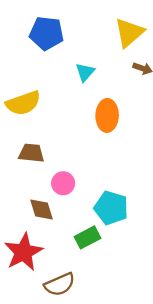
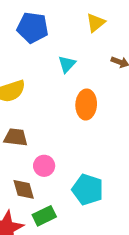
yellow triangle: (129, 33) -> (96, 23), moved, size x0.7
green rectangle: (88, 237) -> (44, 216), moved

